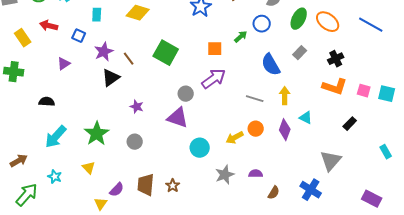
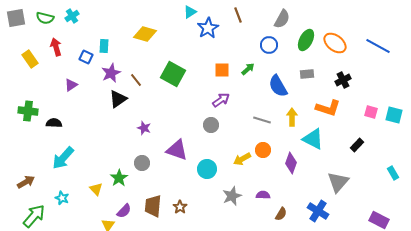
cyan rectangle: (97, 15) -> (104, 46), moved
red arrow: (49, 26) -> (56, 47), turned 60
green arrow: (241, 37) -> (248, 69), moved
gray rectangle: (300, 53) -> (307, 74), turned 40
green cross: (14, 72) -> (28, 111), moved
purple arrow: (214, 79) -> (221, 100), size x0.7
orange L-shape: (335, 87) -> (328, 108), moved
gray circle: (186, 94) -> (211, 125), moved
purple triangle: (178, 118) -> (177, 150), moved
cyan triangle: (306, 118) -> (313, 139), size x1.6
purple diamond: (285, 130) -> (291, 163), moved
green star: (97, 134) -> (119, 178), moved, size x0.7

